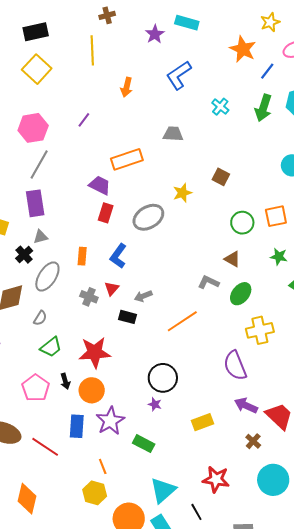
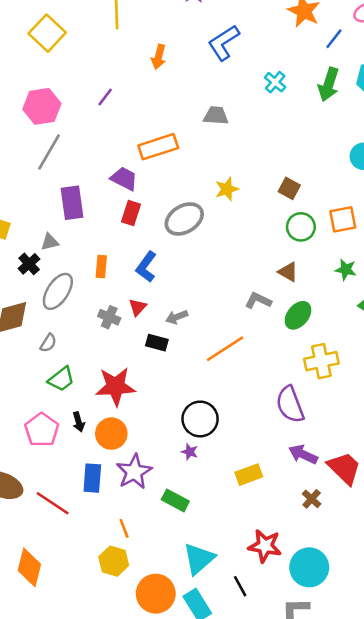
brown square: (221, 177) -> (289, 188), moved
purple rectangle: (35, 203) -> (72, 203), moved
cyan circle: (273, 480) -> (309, 567), moved

